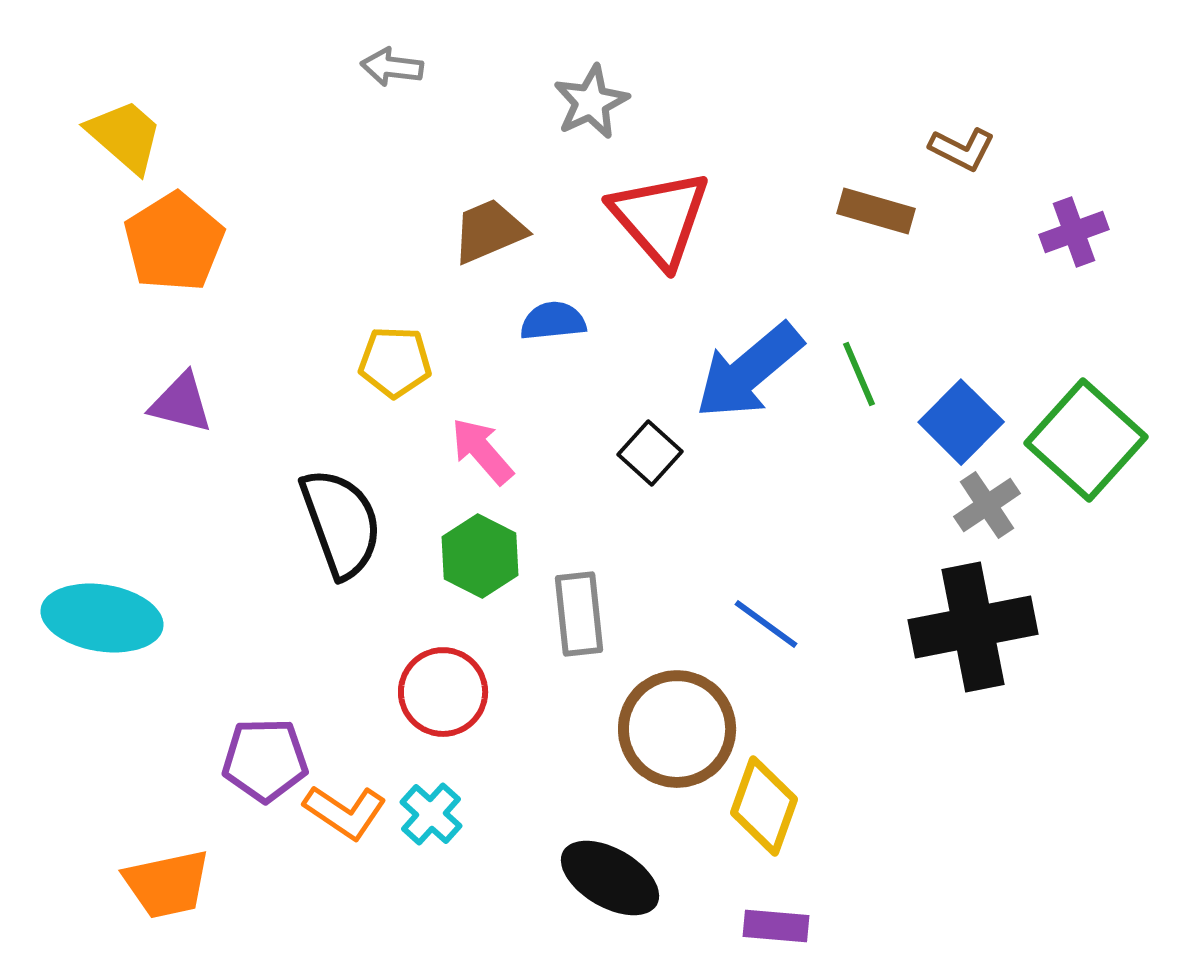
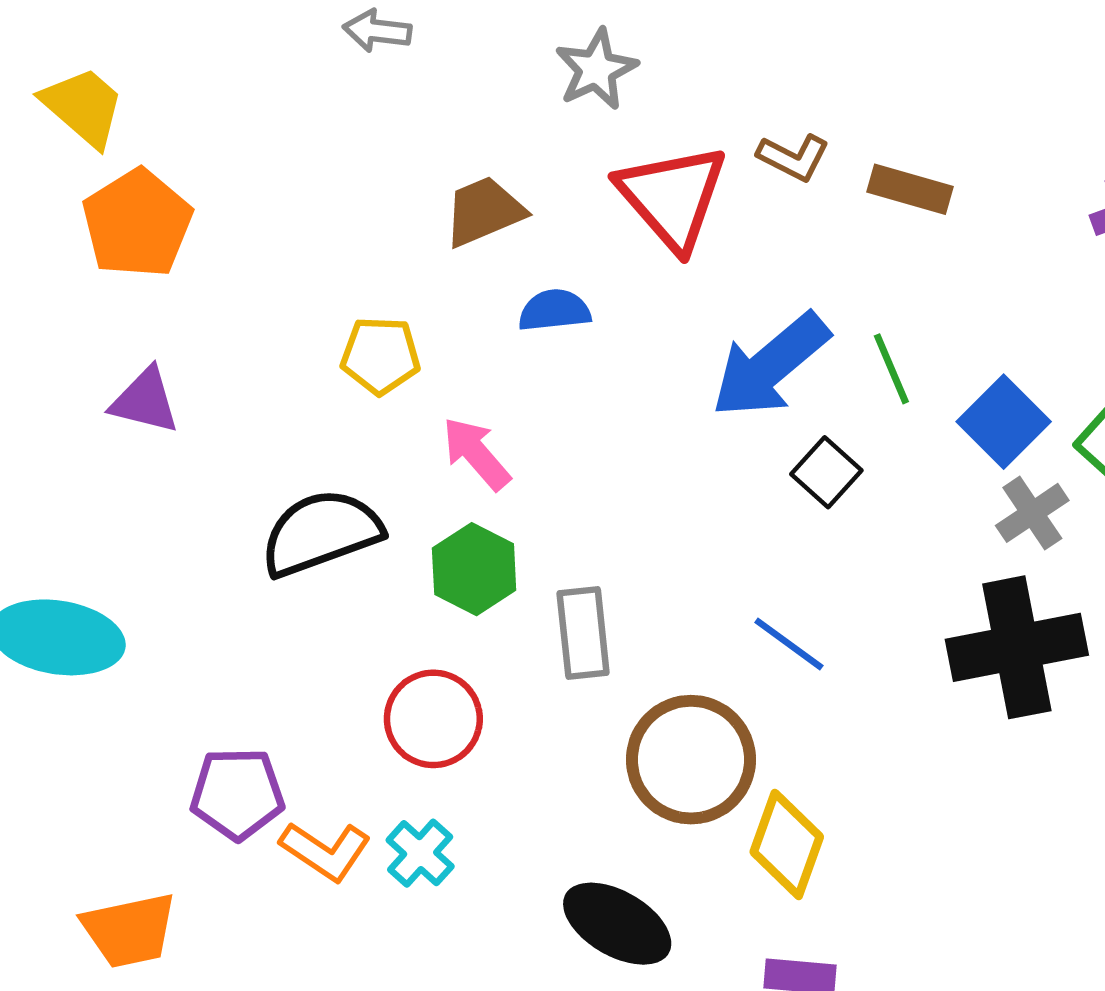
brown L-shape: (962, 149) -> (793, 157), moved
black square: (650, 453) -> (826, 472), moved
black semicircle: (341, 523) -> (321, 533), turned -90

